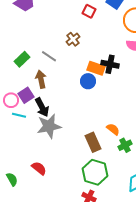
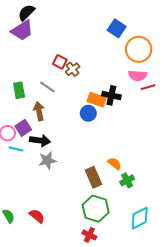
red square: (89, 11) -> (60, 62), moved
green rectangle: (22, 59) -> (19, 90), turned -56
black arrow: (42, 107) -> (40, 141), turned -54
gray star: (49, 126) -> (47, 160), size x0.7
red semicircle: (39, 168) -> (37, 216), moved

